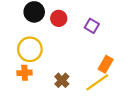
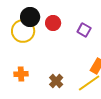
yellow circle: (30, 49) -> (23, 31), moved

